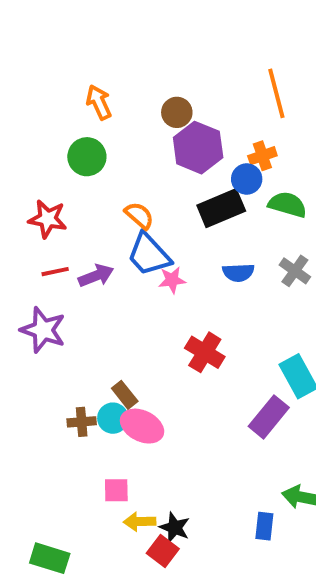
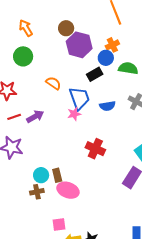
black rectangle: (221, 208) -> (95, 74), size x0.7
blue trapezoid: (149, 255) -> (79, 98), moved, turned -150
brown rectangle: (125, 395) -> (57, 175), turned 32
cyan circle: (113, 418) -> (41, 175), moved

